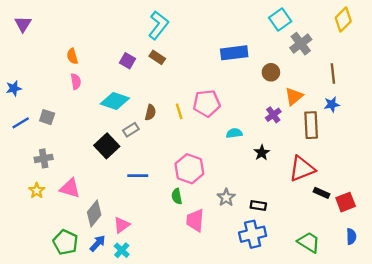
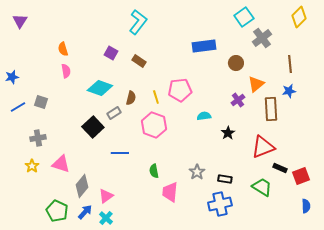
brown rectangle: (157, 57) -> (139, 61), moved
pink hexagon: (189, 169) -> (154, 125), moved
green trapezoid: (309, 242) -> (262, 187), moved

